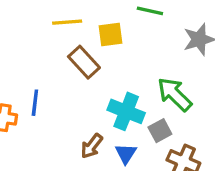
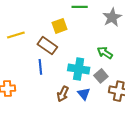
yellow line: (67, 22) -> (16, 35), moved
green arrow: (175, 94) -> (105, 53), size x0.7
blue line: (35, 103) -> (40, 67), moved

